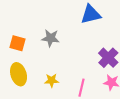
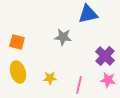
gray star: (51, 38) -> (63, 37), moved

